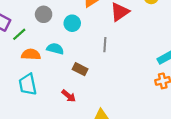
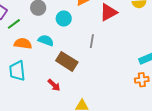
brown rectangle: (80, 69) -> (67, 61), size x1.5

